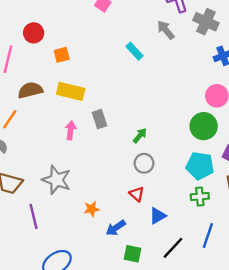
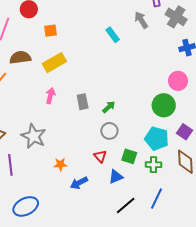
yellow rectangle: (71, 91) -> (54, 63), turned -50
gray rectangle: (100, 119) -> (83, 102), moved
green square: (133, 254) -> (129, 156), moved

